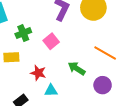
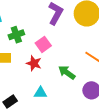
red star: (38, 73) -> (34, 63), moved

